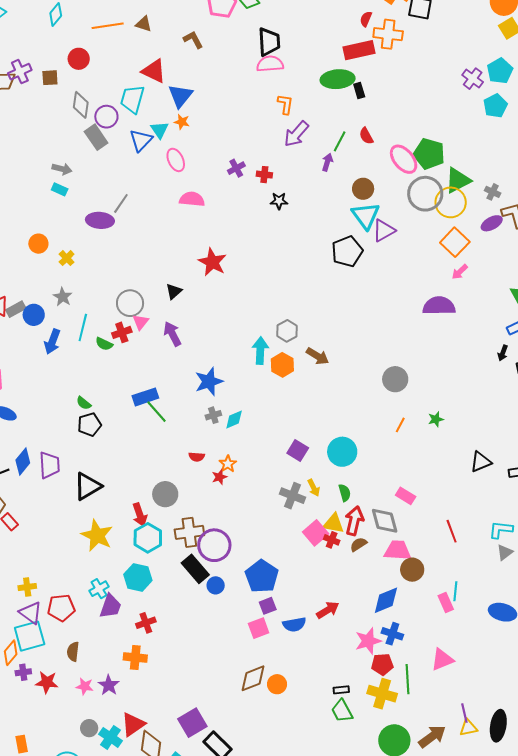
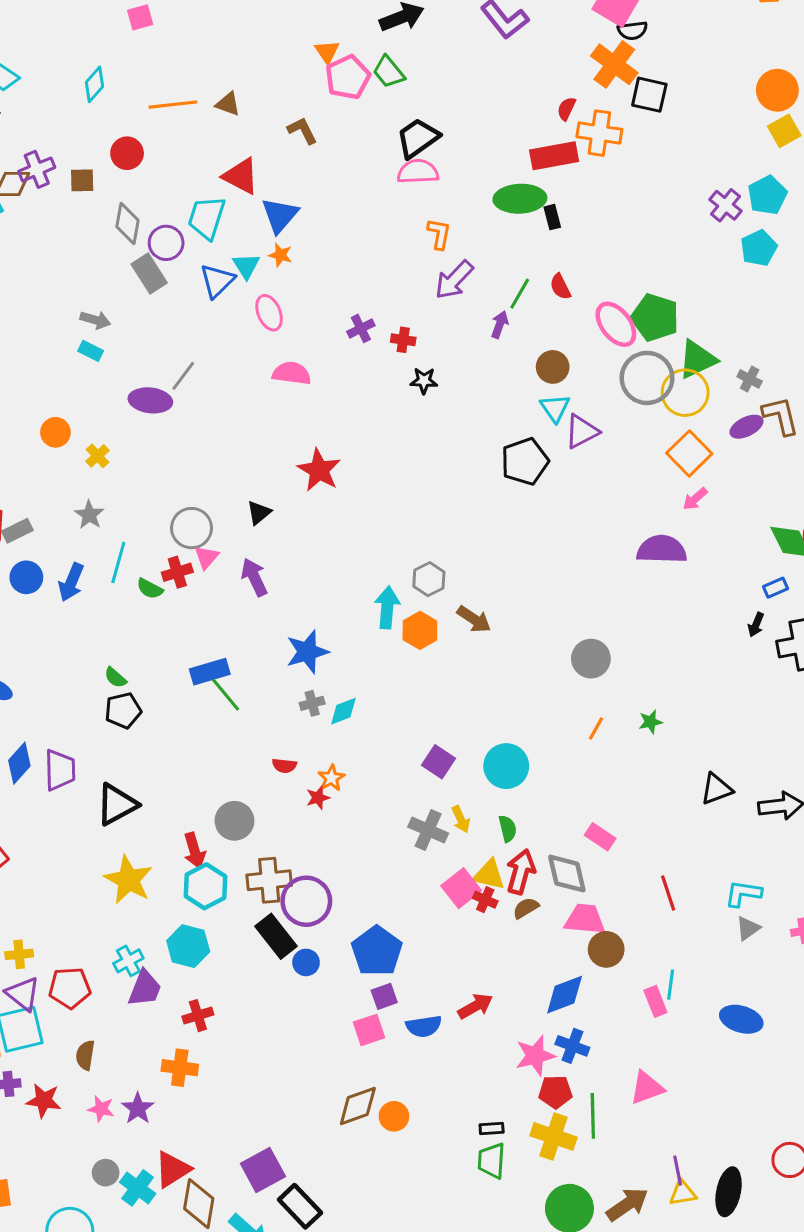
black trapezoid: (269, 42) -> (418, 138), turned -124
cyan triangle: (366, 216) -> (555, 408), size x0.7
blue circle: (34, 315) -> (26, 577), moved
green trapezoid: (342, 711) -> (492, 1161), turned 30

